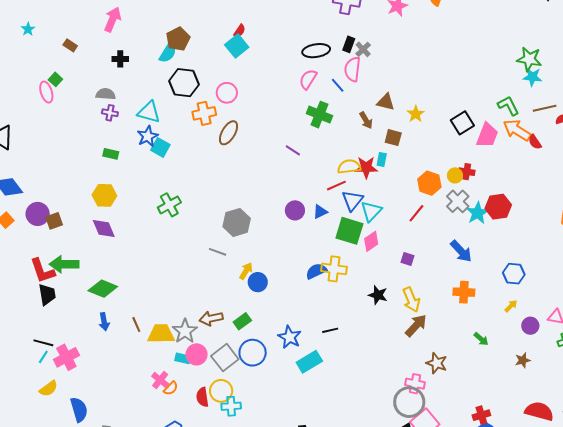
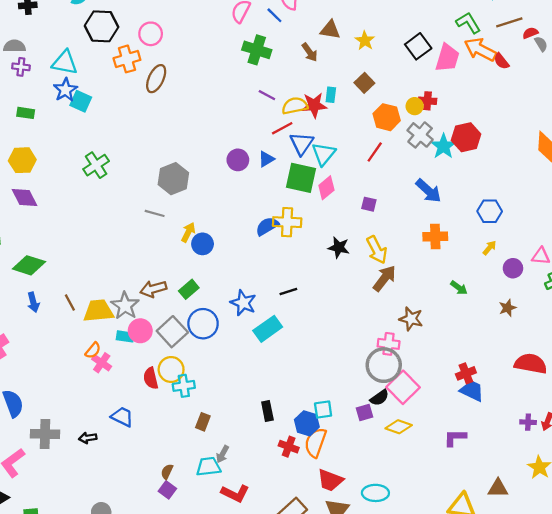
brown square: (393, 138) -> (364, 83), moved, turned 36
purple line: (293, 150) -> (267, 95), moved
orange semicircle: (171, 388) -> (93, 350), moved

